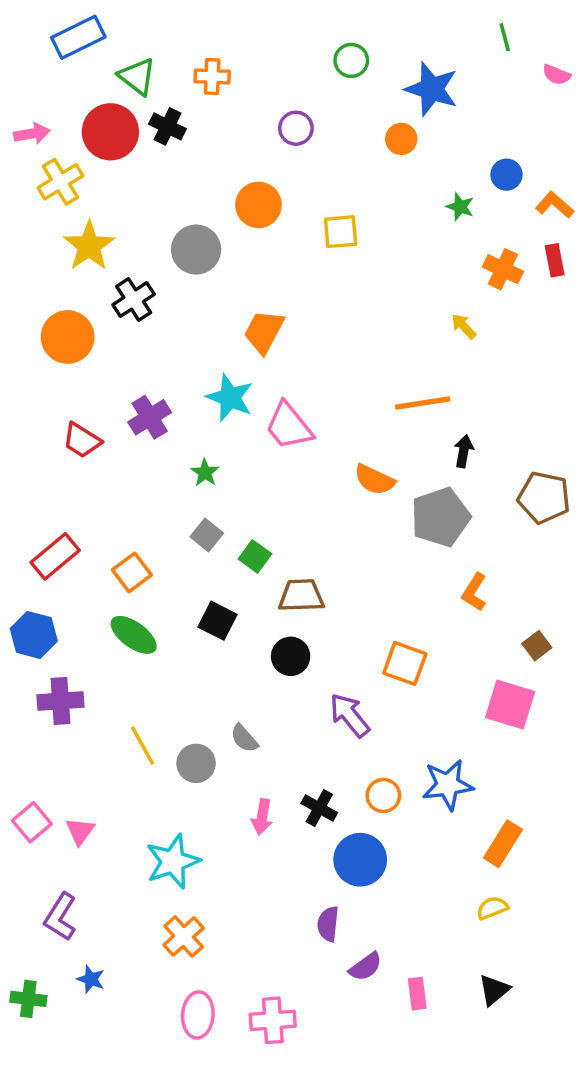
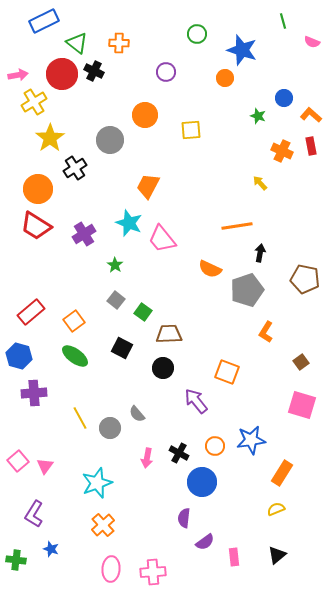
red trapezoid: (82, 440) -> (36, 226), moved, size x1.4
pink square: (510, 704) -> (302, 405), moved

